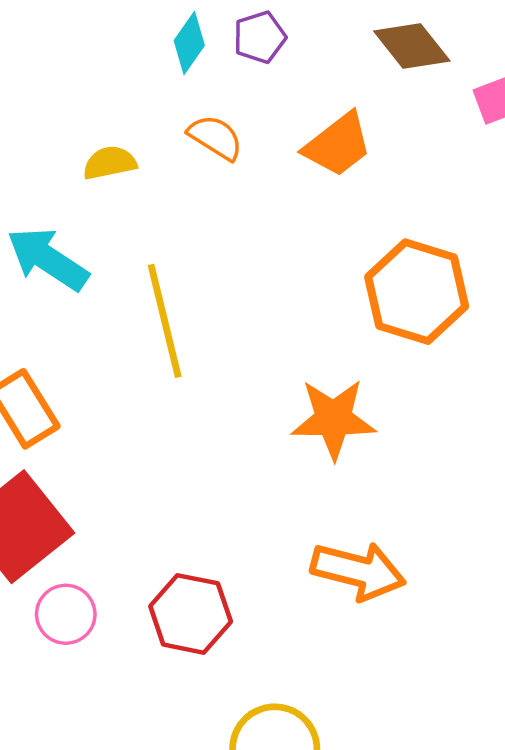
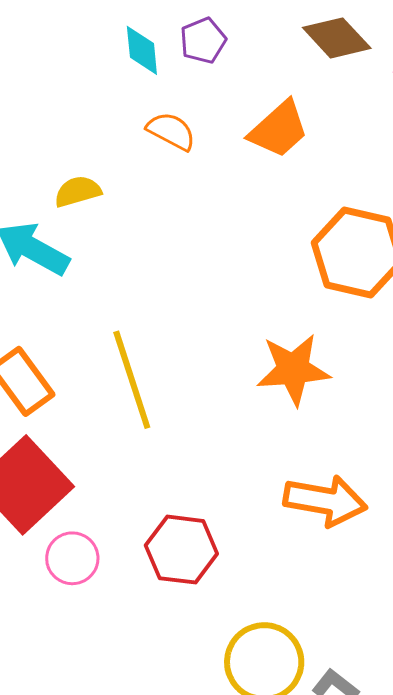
cyan diamond: (189, 43) -> (142, 50), turned -36
yellow semicircle: (110, 163) -> (78, 191), moved
yellow line: (165, 321) -> (132, 380), moved

